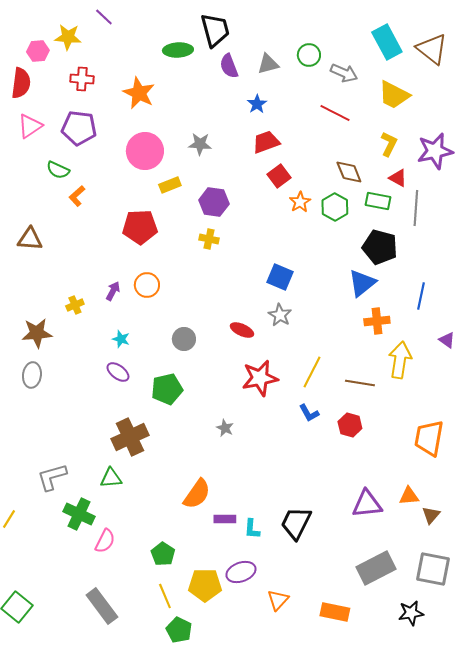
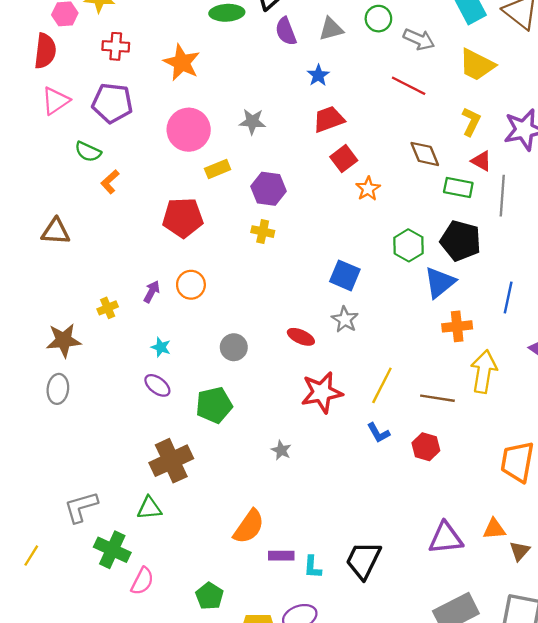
green hexagon: (335, 207) -> (409, 245), moved

